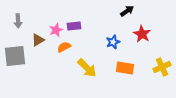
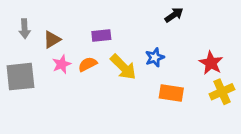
pink star: (56, 30) -> (62, 64), moved
red star: (142, 34) -> (211, 63), moved
brown triangle: (38, 40) -> (52, 40), moved
yellow arrow: (87, 68) -> (123, 67), moved

